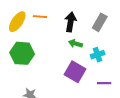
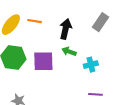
gray rectangle: (100, 22) -> (101, 22), moved
purple square: (75, 72) -> (43, 61), moved, turned -35

